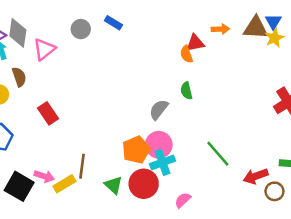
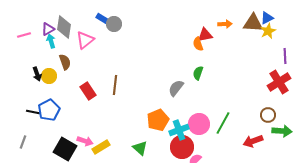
blue triangle: (273, 21) -> (267, 18), turned 32
blue rectangle: (113, 23) -> (103, 19), moved
green semicircle: (186, 91) -> (198, 73), turned 32
pink circle: (159, 145) -> (199, 124), moved
green line: (218, 154) -> (223, 123), turned 70
brown line: (82, 166) -> (115, 85), moved
red circle: (144, 184) -> (182, 147), moved
brown circle: (274, 191) -> (268, 115), moved

